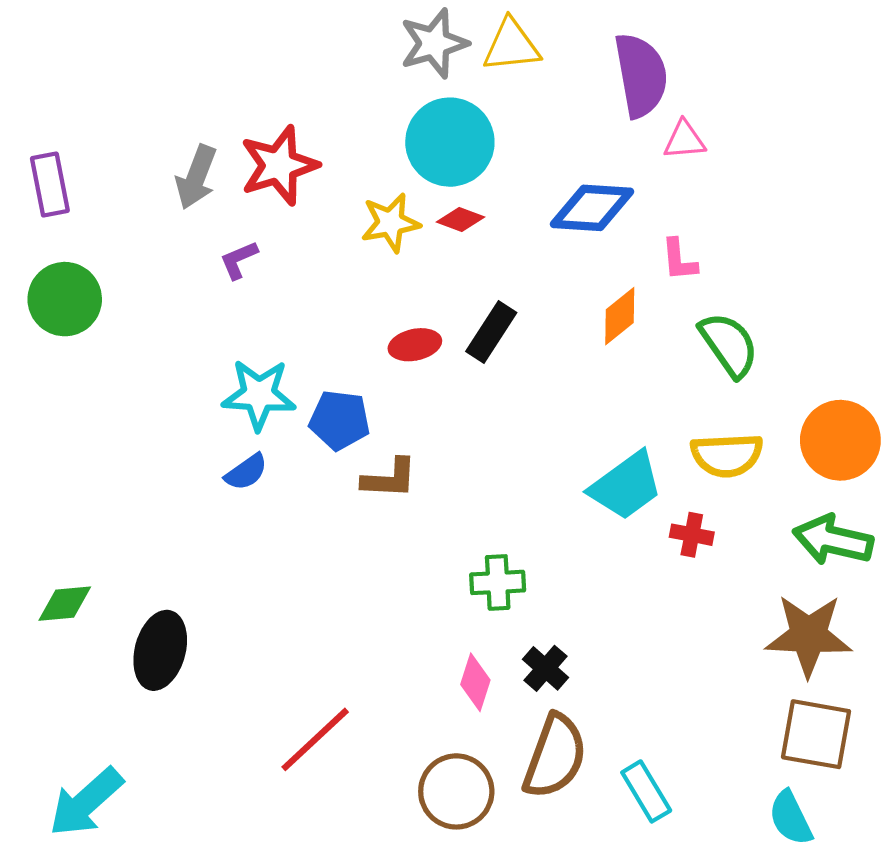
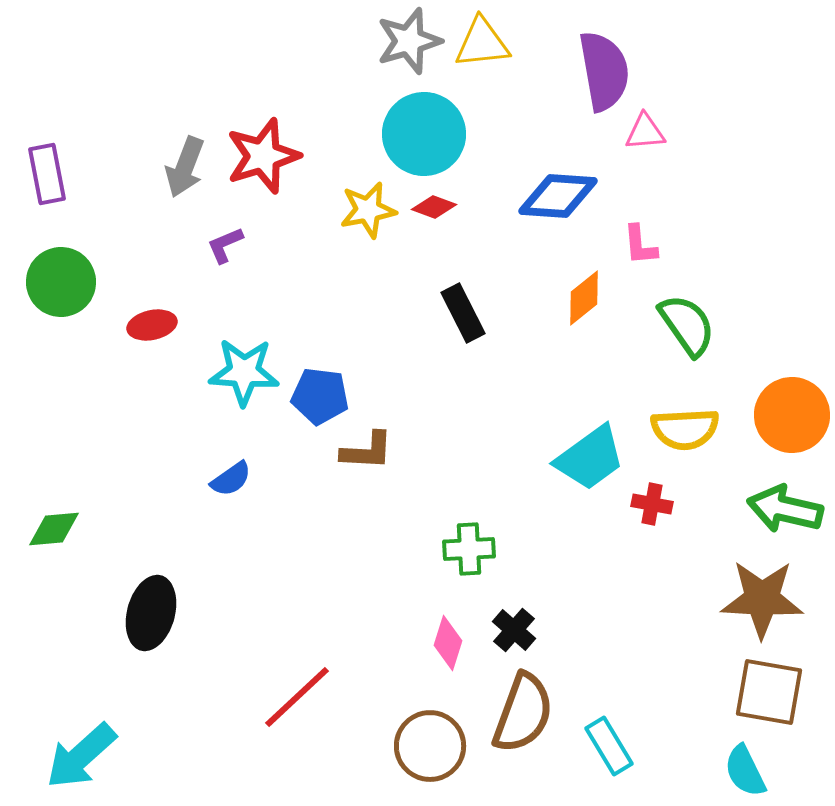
black rectangle: (491, 332) -> (463, 313), turned -60
red ellipse: (415, 345) -> (152, 325), moved
blue semicircle: (246, 472) -> (231, 479), moved
green diamond: (65, 604) -> (54, 529), moved

